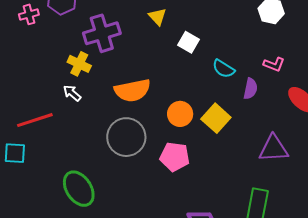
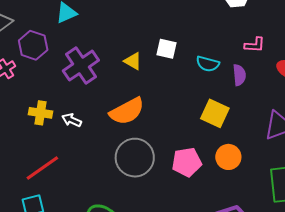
yellow triangle: (157, 17) -> (133, 61), moved
yellow cross: (79, 64) -> (40, 113), moved
white arrow: (72, 93) -> (72, 120), moved
orange circle: (180, 114) -> (228, 157), moved

